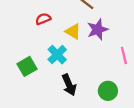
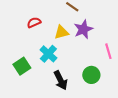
yellow triangle: (73, 31) -> (61, 32), turned -42
green circle: (108, 91) -> (91, 75), moved

